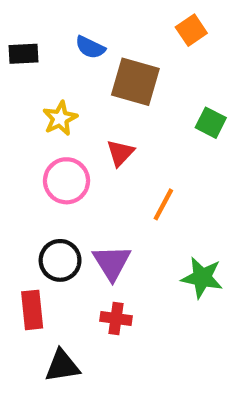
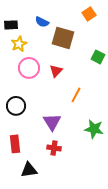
yellow star: (60, 118) -> (19, 44), moved
pink circle: (67, 181) -> (29, 68), moved
black circle: (60, 260) -> (16, 106), moved

